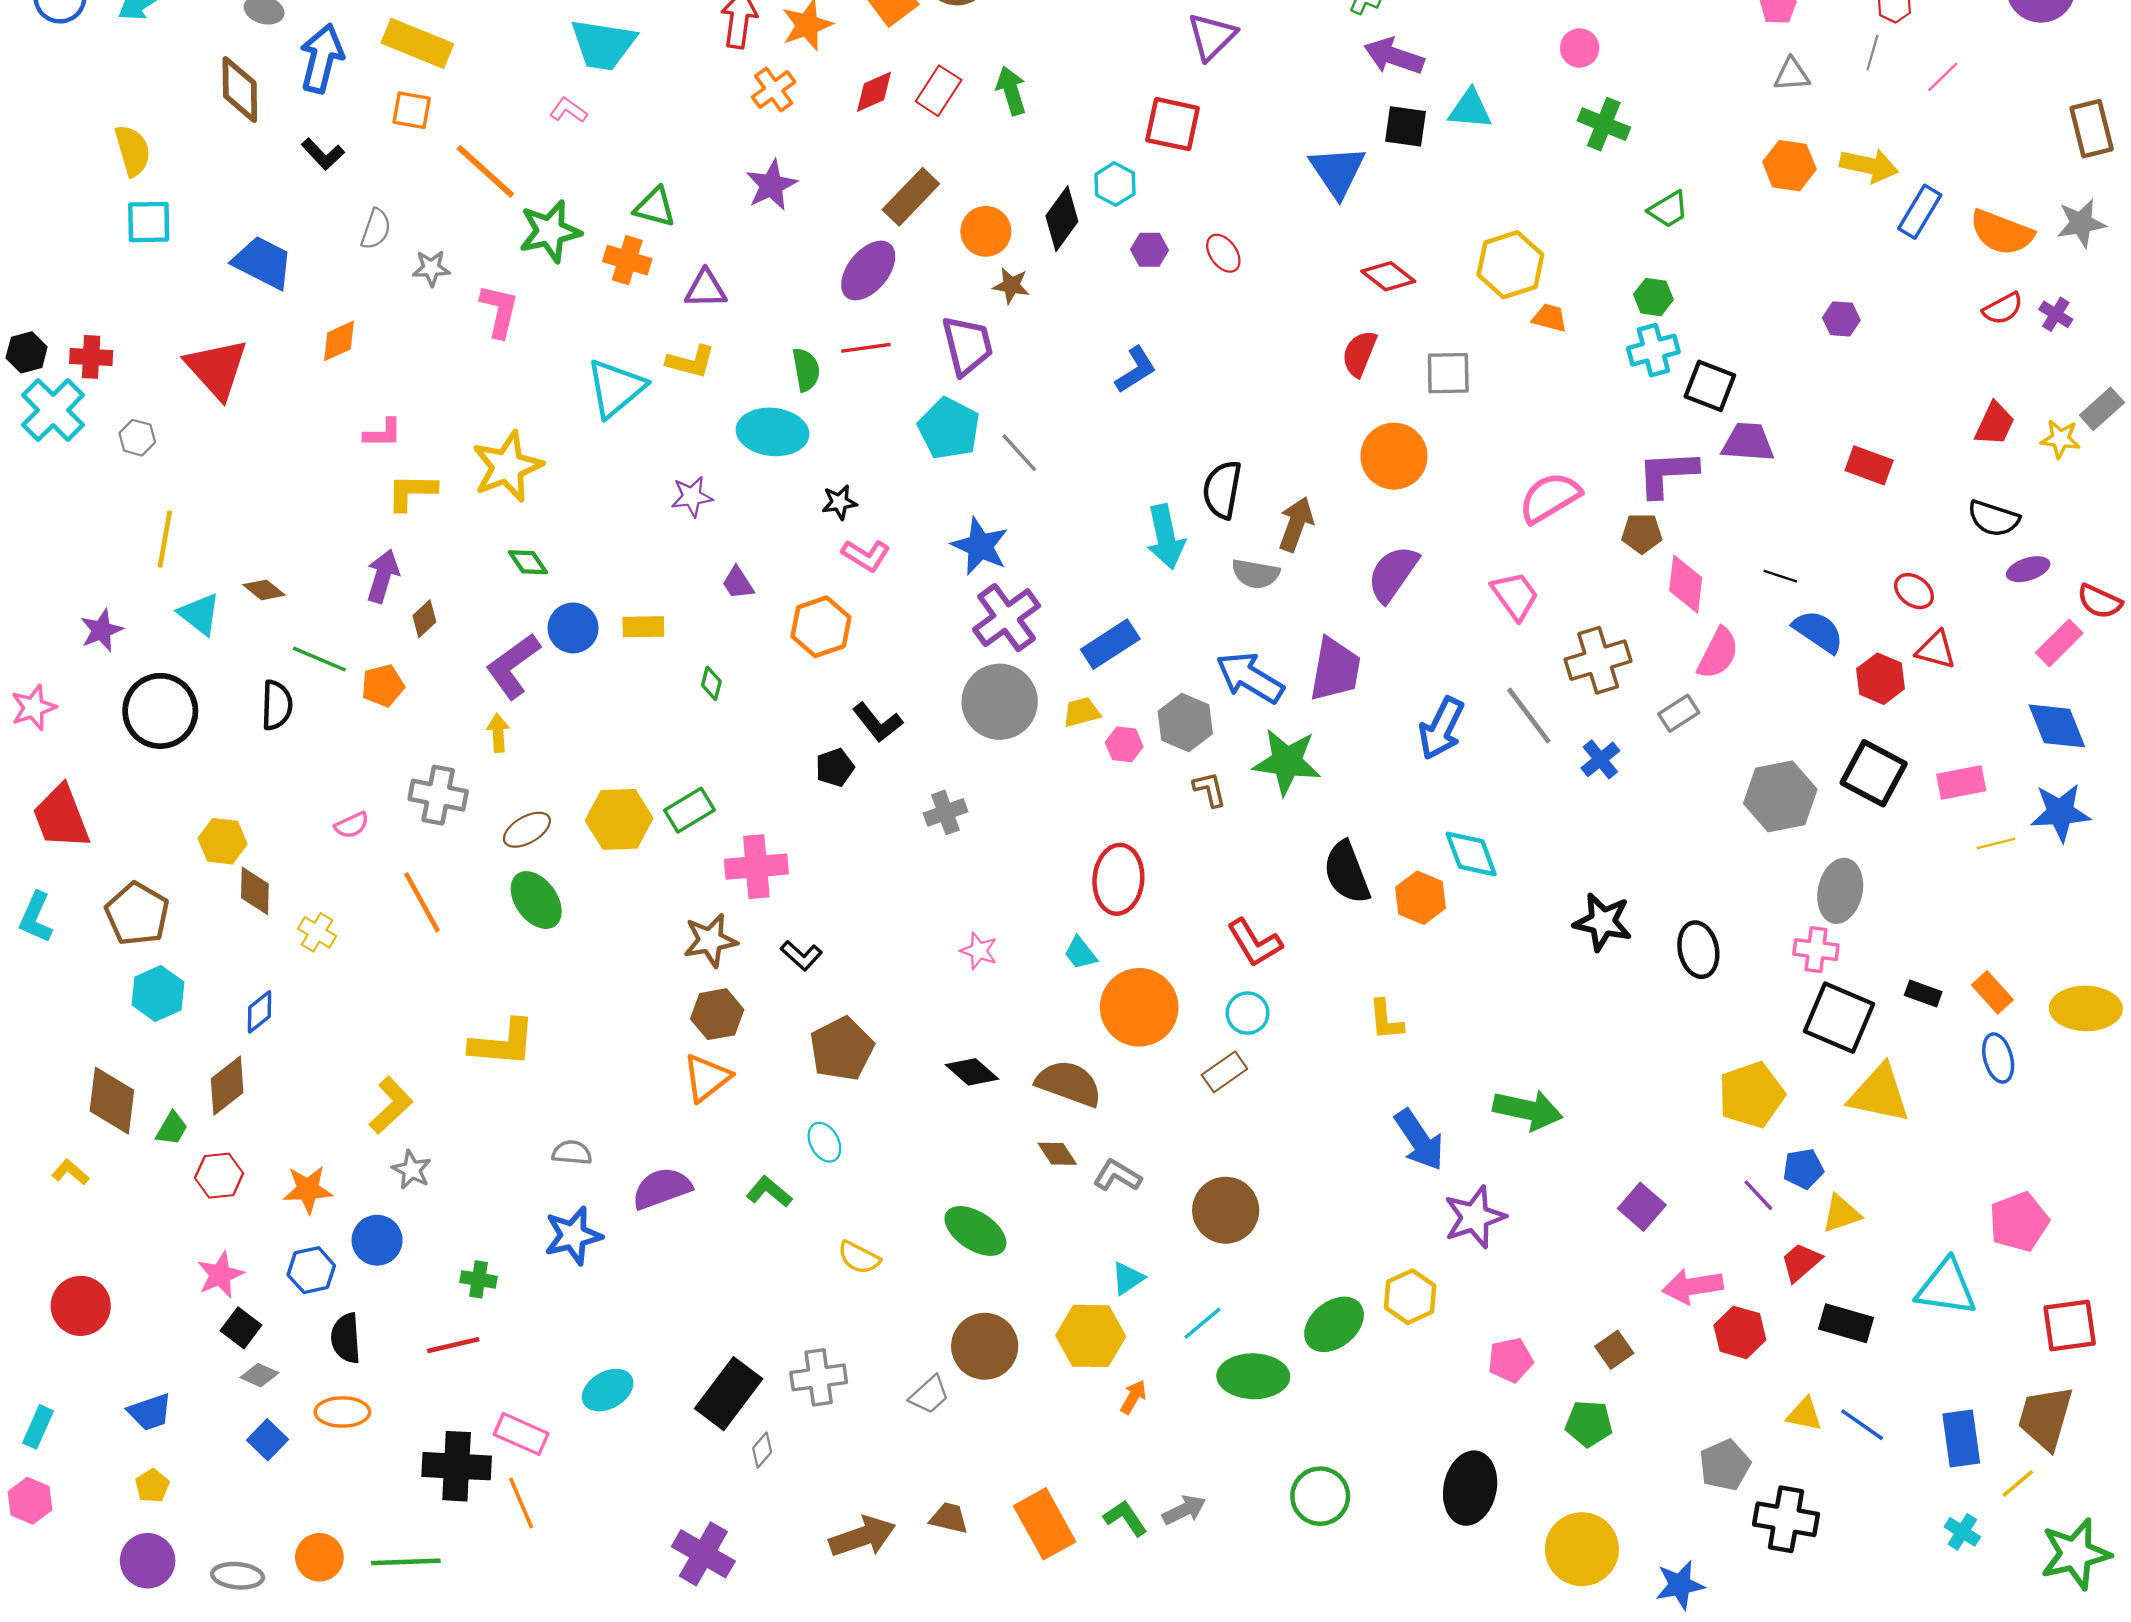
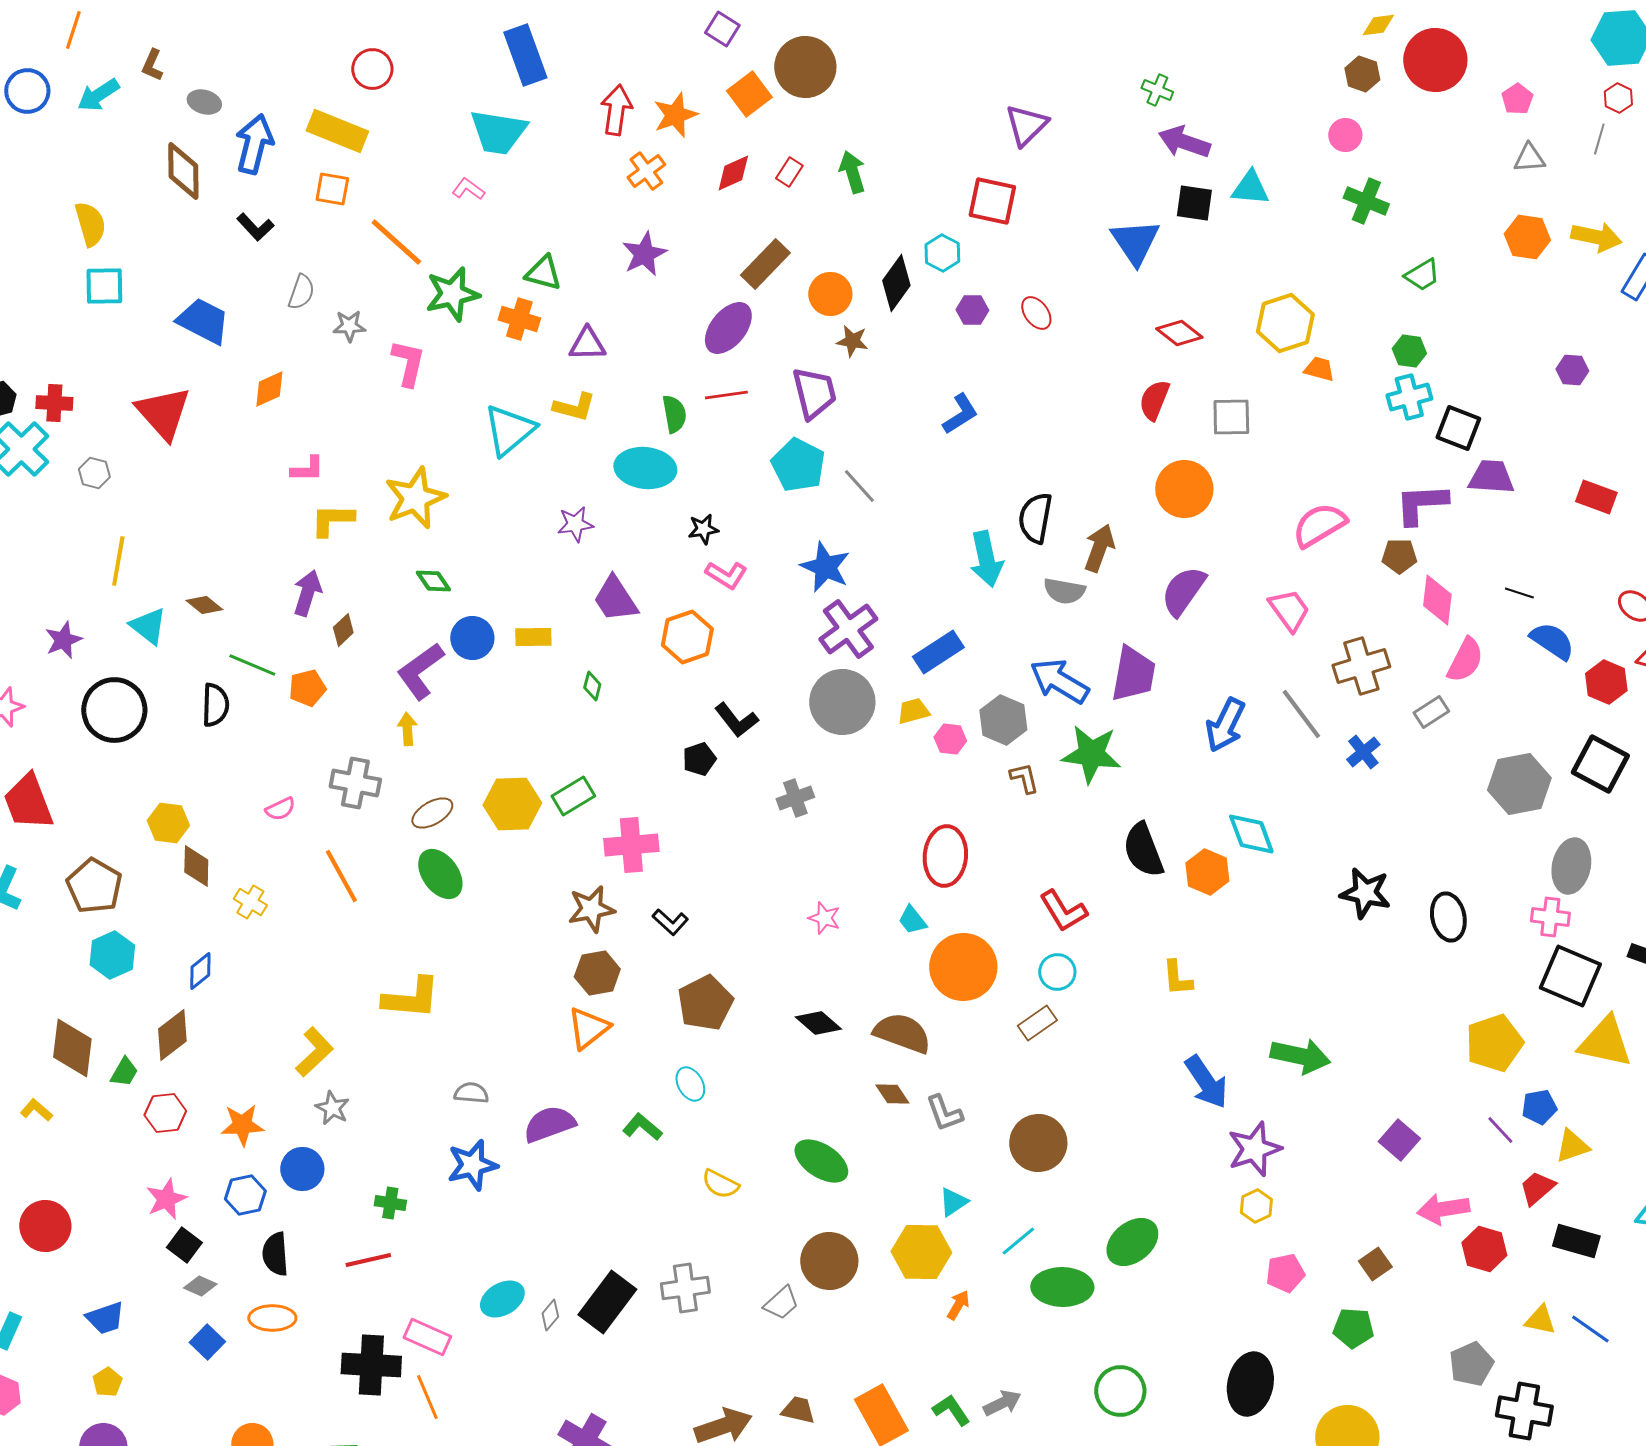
red rectangle: (939, 91) -> (789, 172), size x0.7
purple trapezoid: (738, 583) -> (615, 599), size x1.6
gray L-shape: (1117, 1176) -> (944, 1113), turned -141
yellow hexagon: (1410, 1297) -> (1256, 1206), moved, size x0.7
gray diamond: (762, 1450) -> (550, 1315), moved

